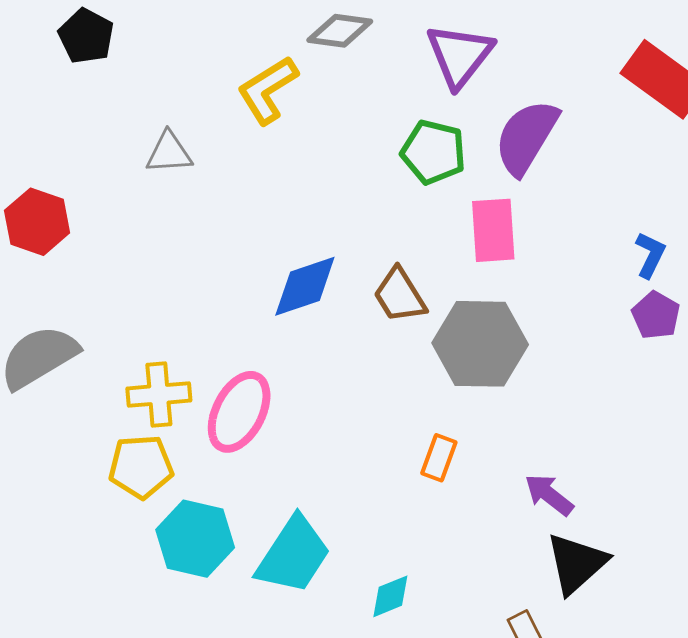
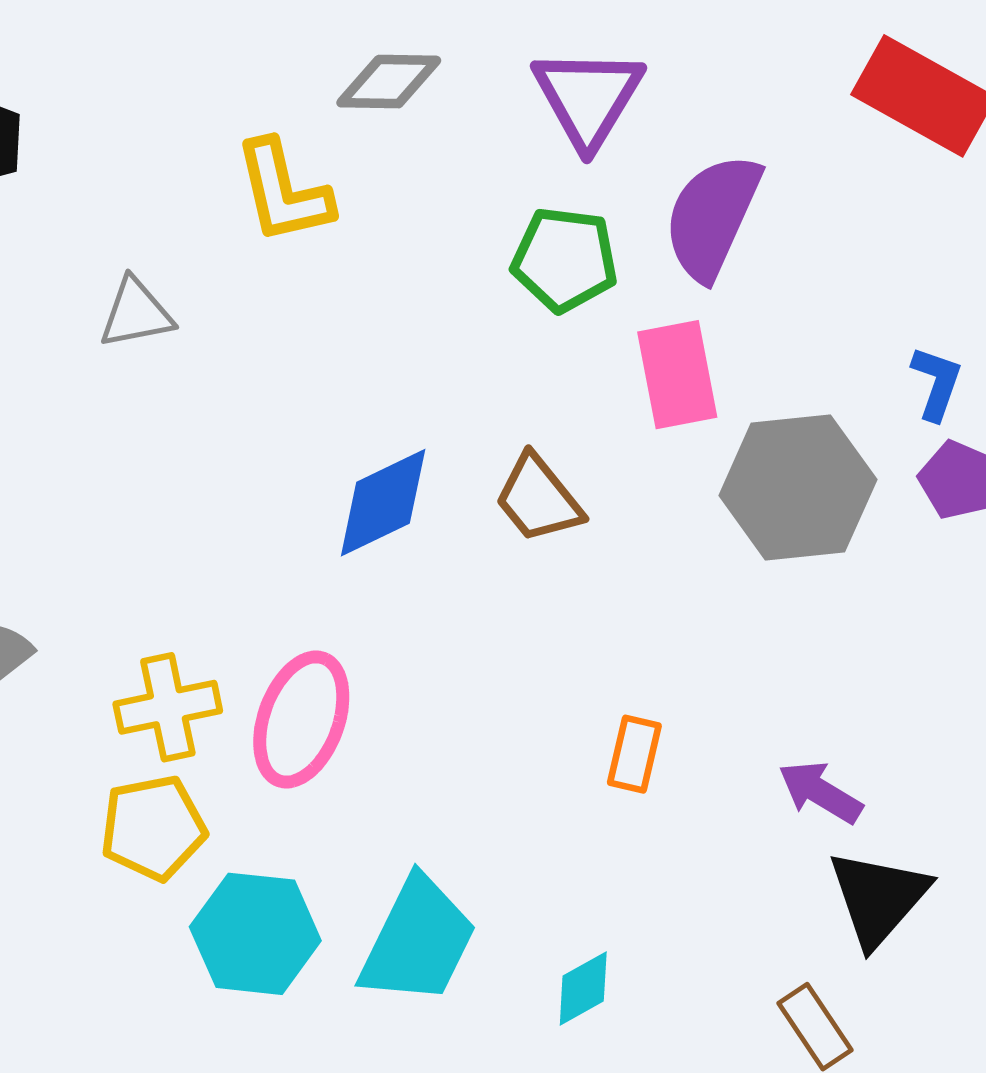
yellow L-shape: (268, 90) -> (283, 192), turned -64
gray hexagon: (480, 344) -> (798, 488), moved

